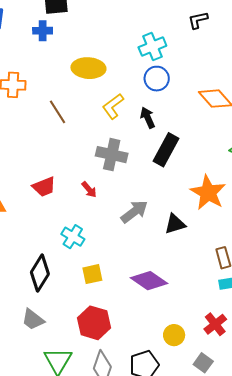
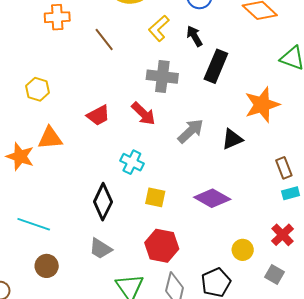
red arrow: (89, 190) -> (143, 114), size x1.5
orange star: (208, 193) -> (262, 105), turned 30
yellow square: (92, 274) -> (155, 197), turned 30

